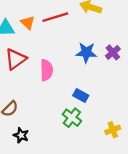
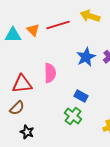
blue star: (86, 52) -> (86, 57), turned -30
red triangle: (16, 59) -> (22, 84), moved, turned 30

